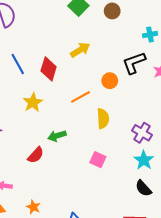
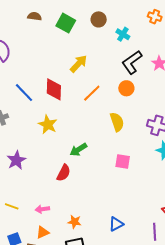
cyan cross: (150, 35) -> (123, 34), moved, turned -32
orange circle: (110, 81) -> (126, 88), moved
orange line: (81, 97) -> (92, 93), moved

